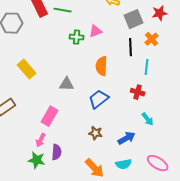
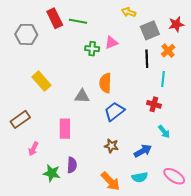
orange semicircle: (102, 66) -> (105, 83), moved
pink rectangle: (50, 116) -> (65, 129), turned -30
pink arrow: (41, 140) -> (33, 149), moved

